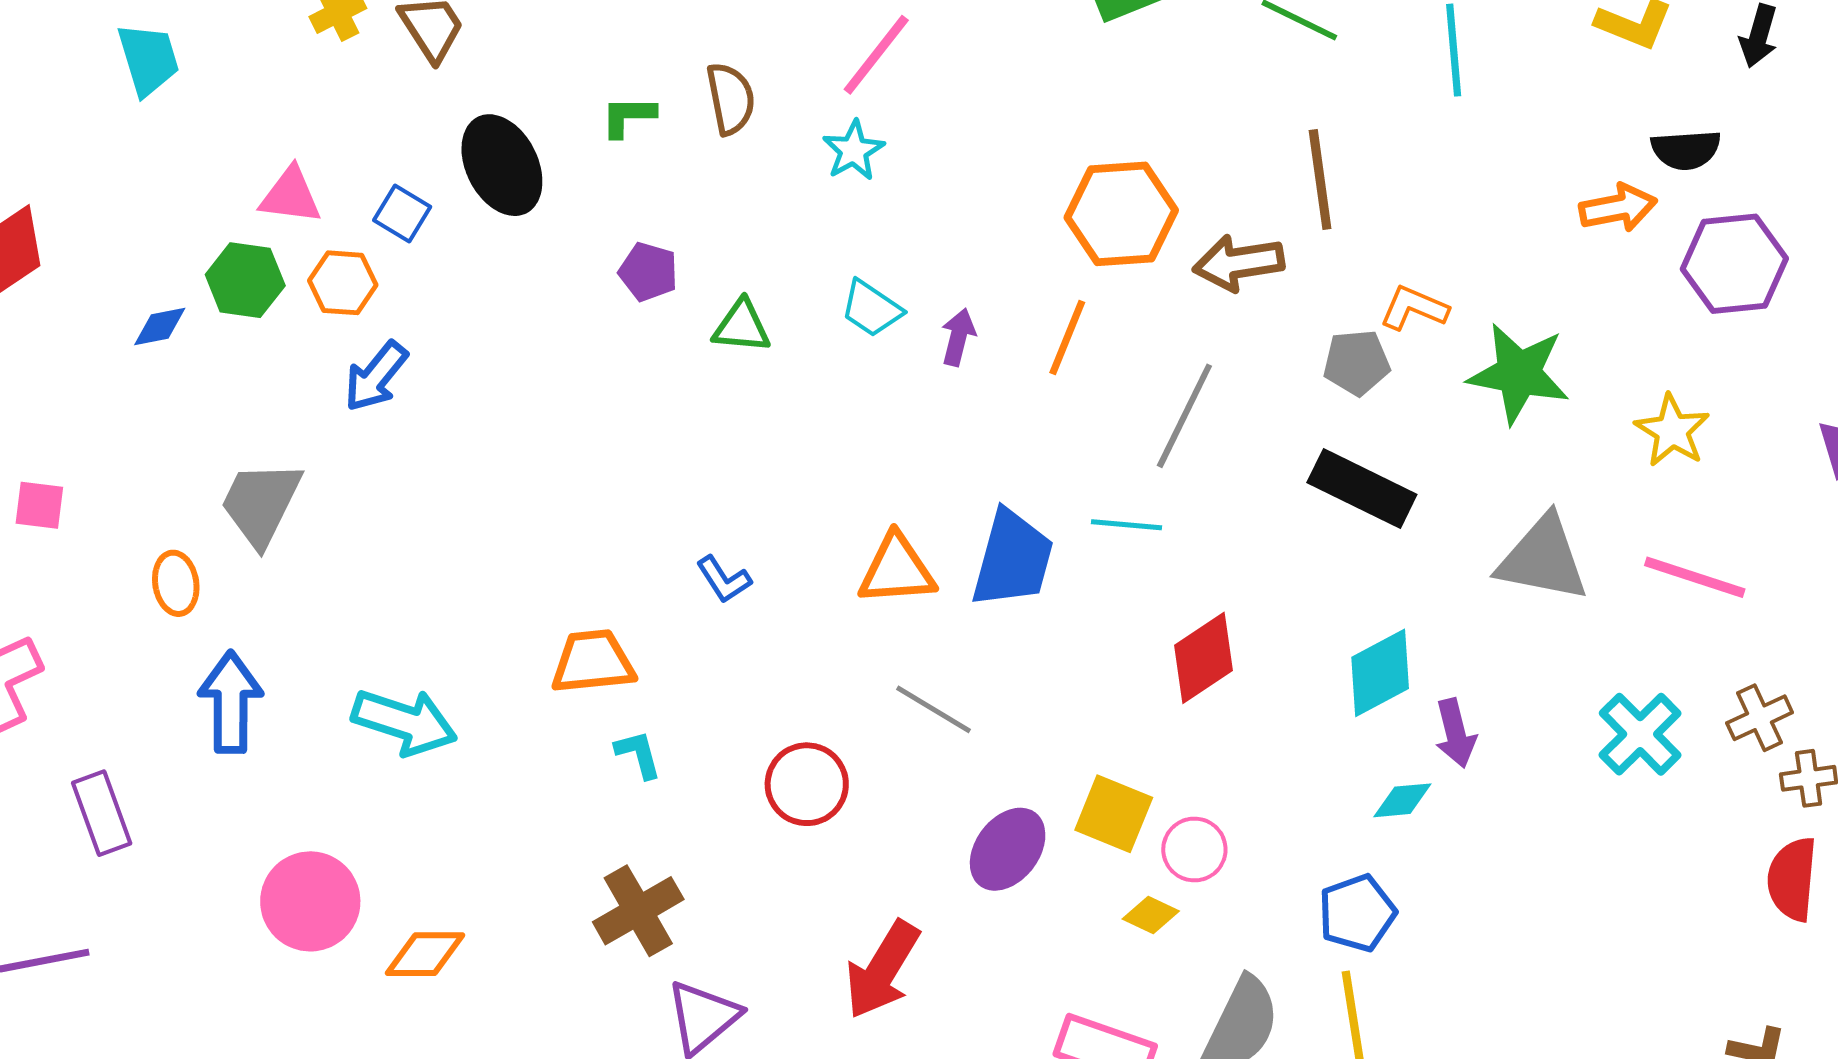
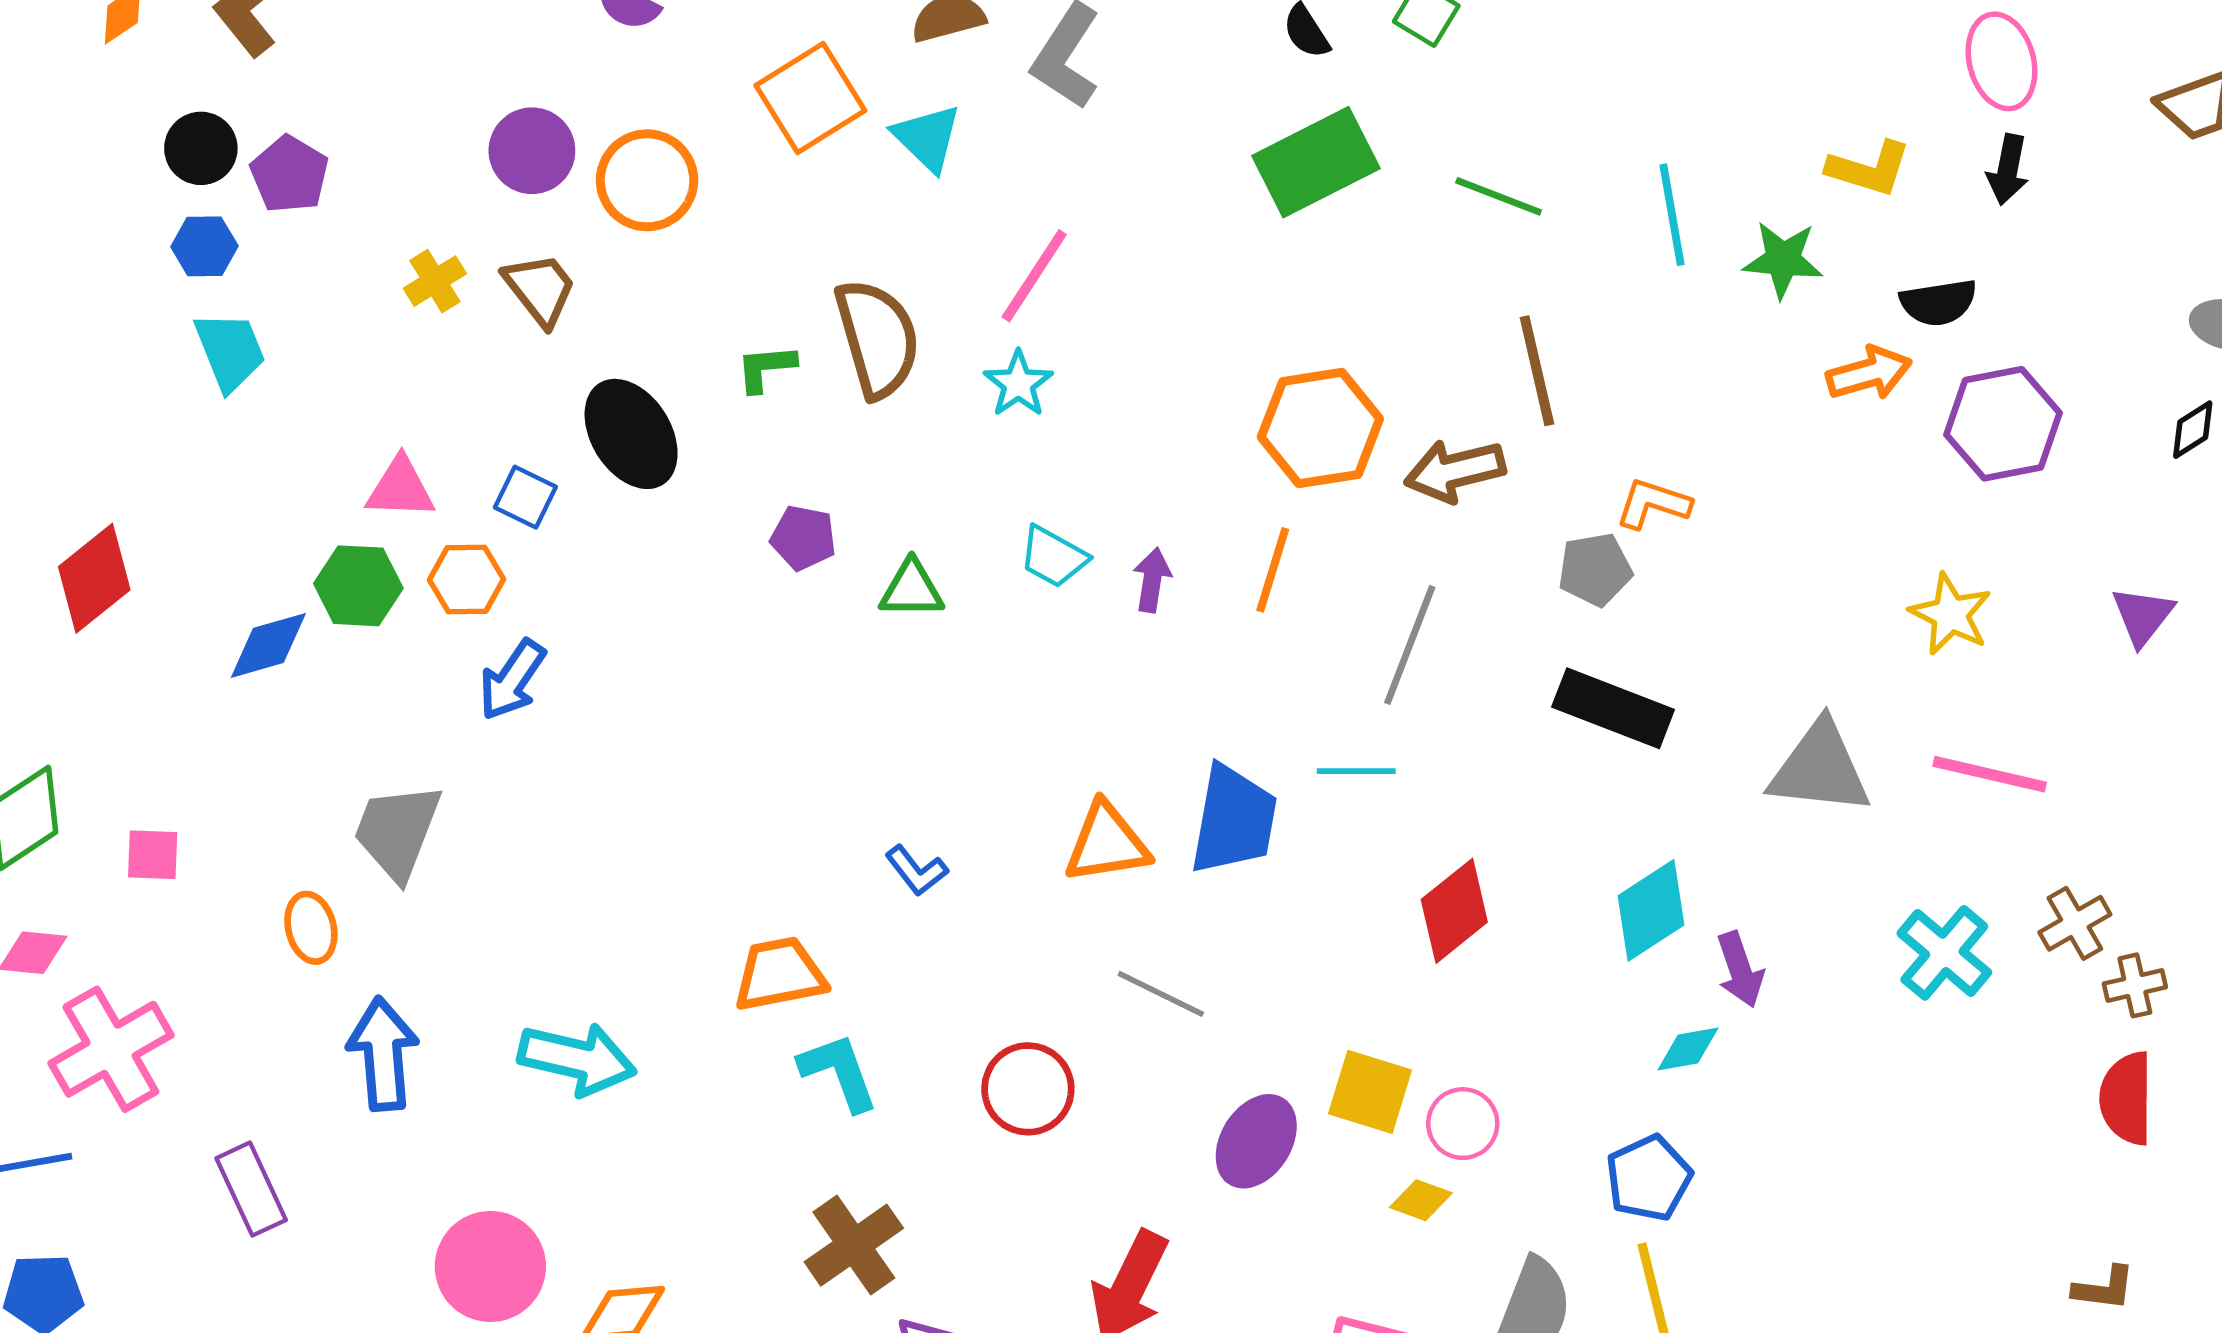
brown semicircle: (731, 99) -> (877, 338), size x1.5
blue diamond: (160, 326) -> (268, 645), size x1.4
green star: (1519, 373) -> (1783, 260), moved, size x0.7
cyan L-shape: (638, 754) -> (839, 1072), size x1.5

